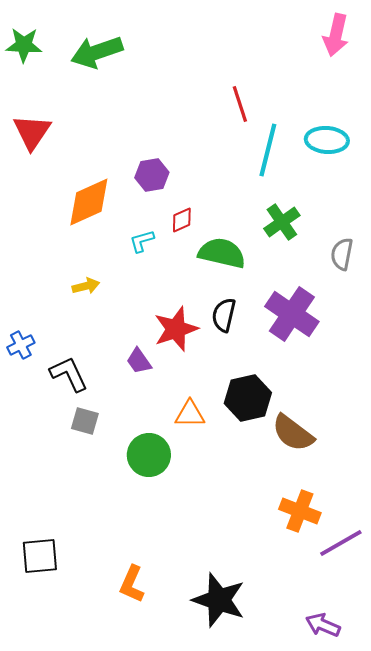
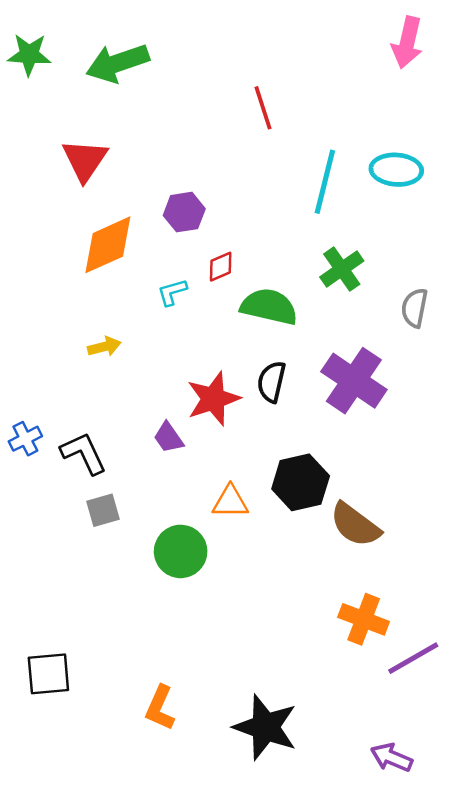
red line: (240, 104) -> (263, 108), moved
red triangle: (32, 132) -> (85, 160), moved
blue cross: (21, 345) -> (25, 439), moved
gray square: (85, 421) -> (103, 510), turned -32

